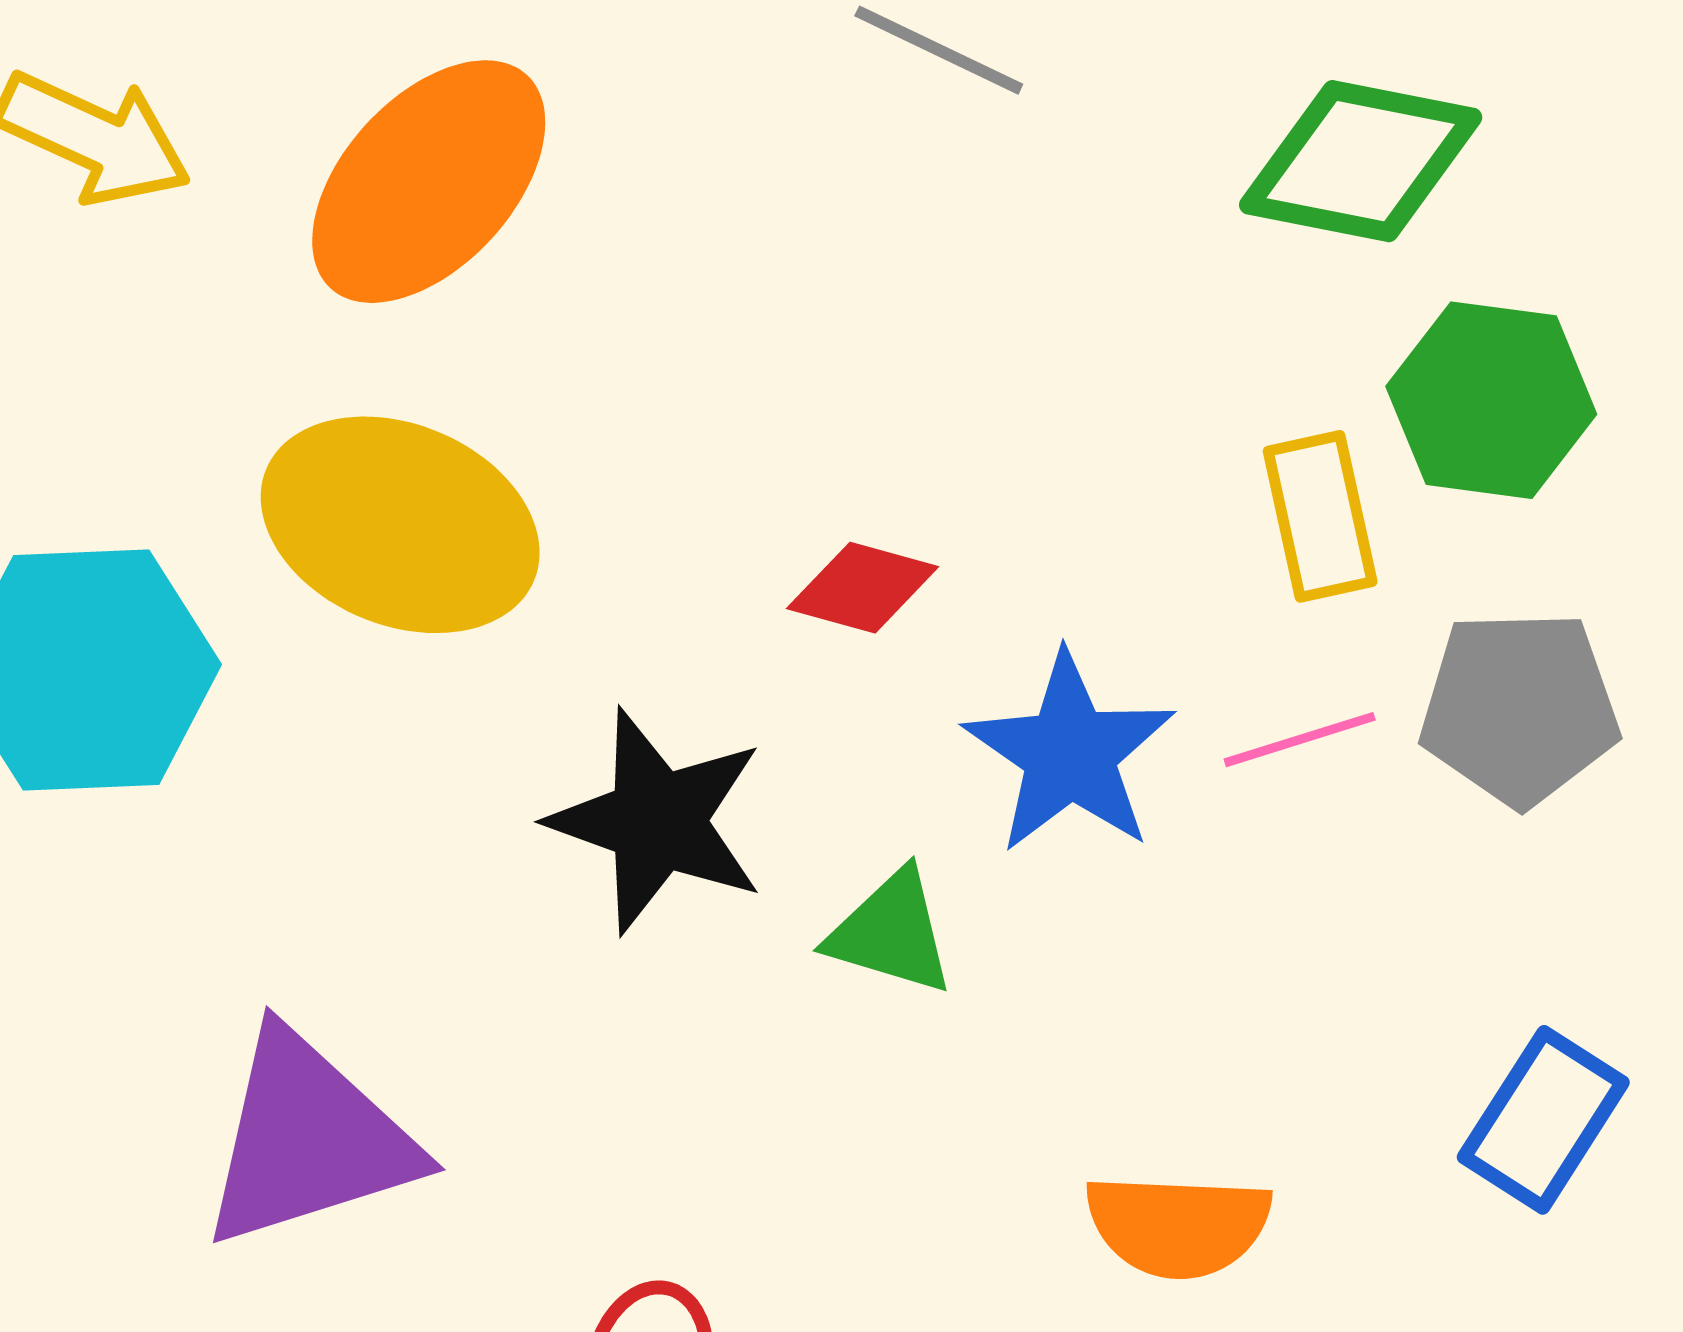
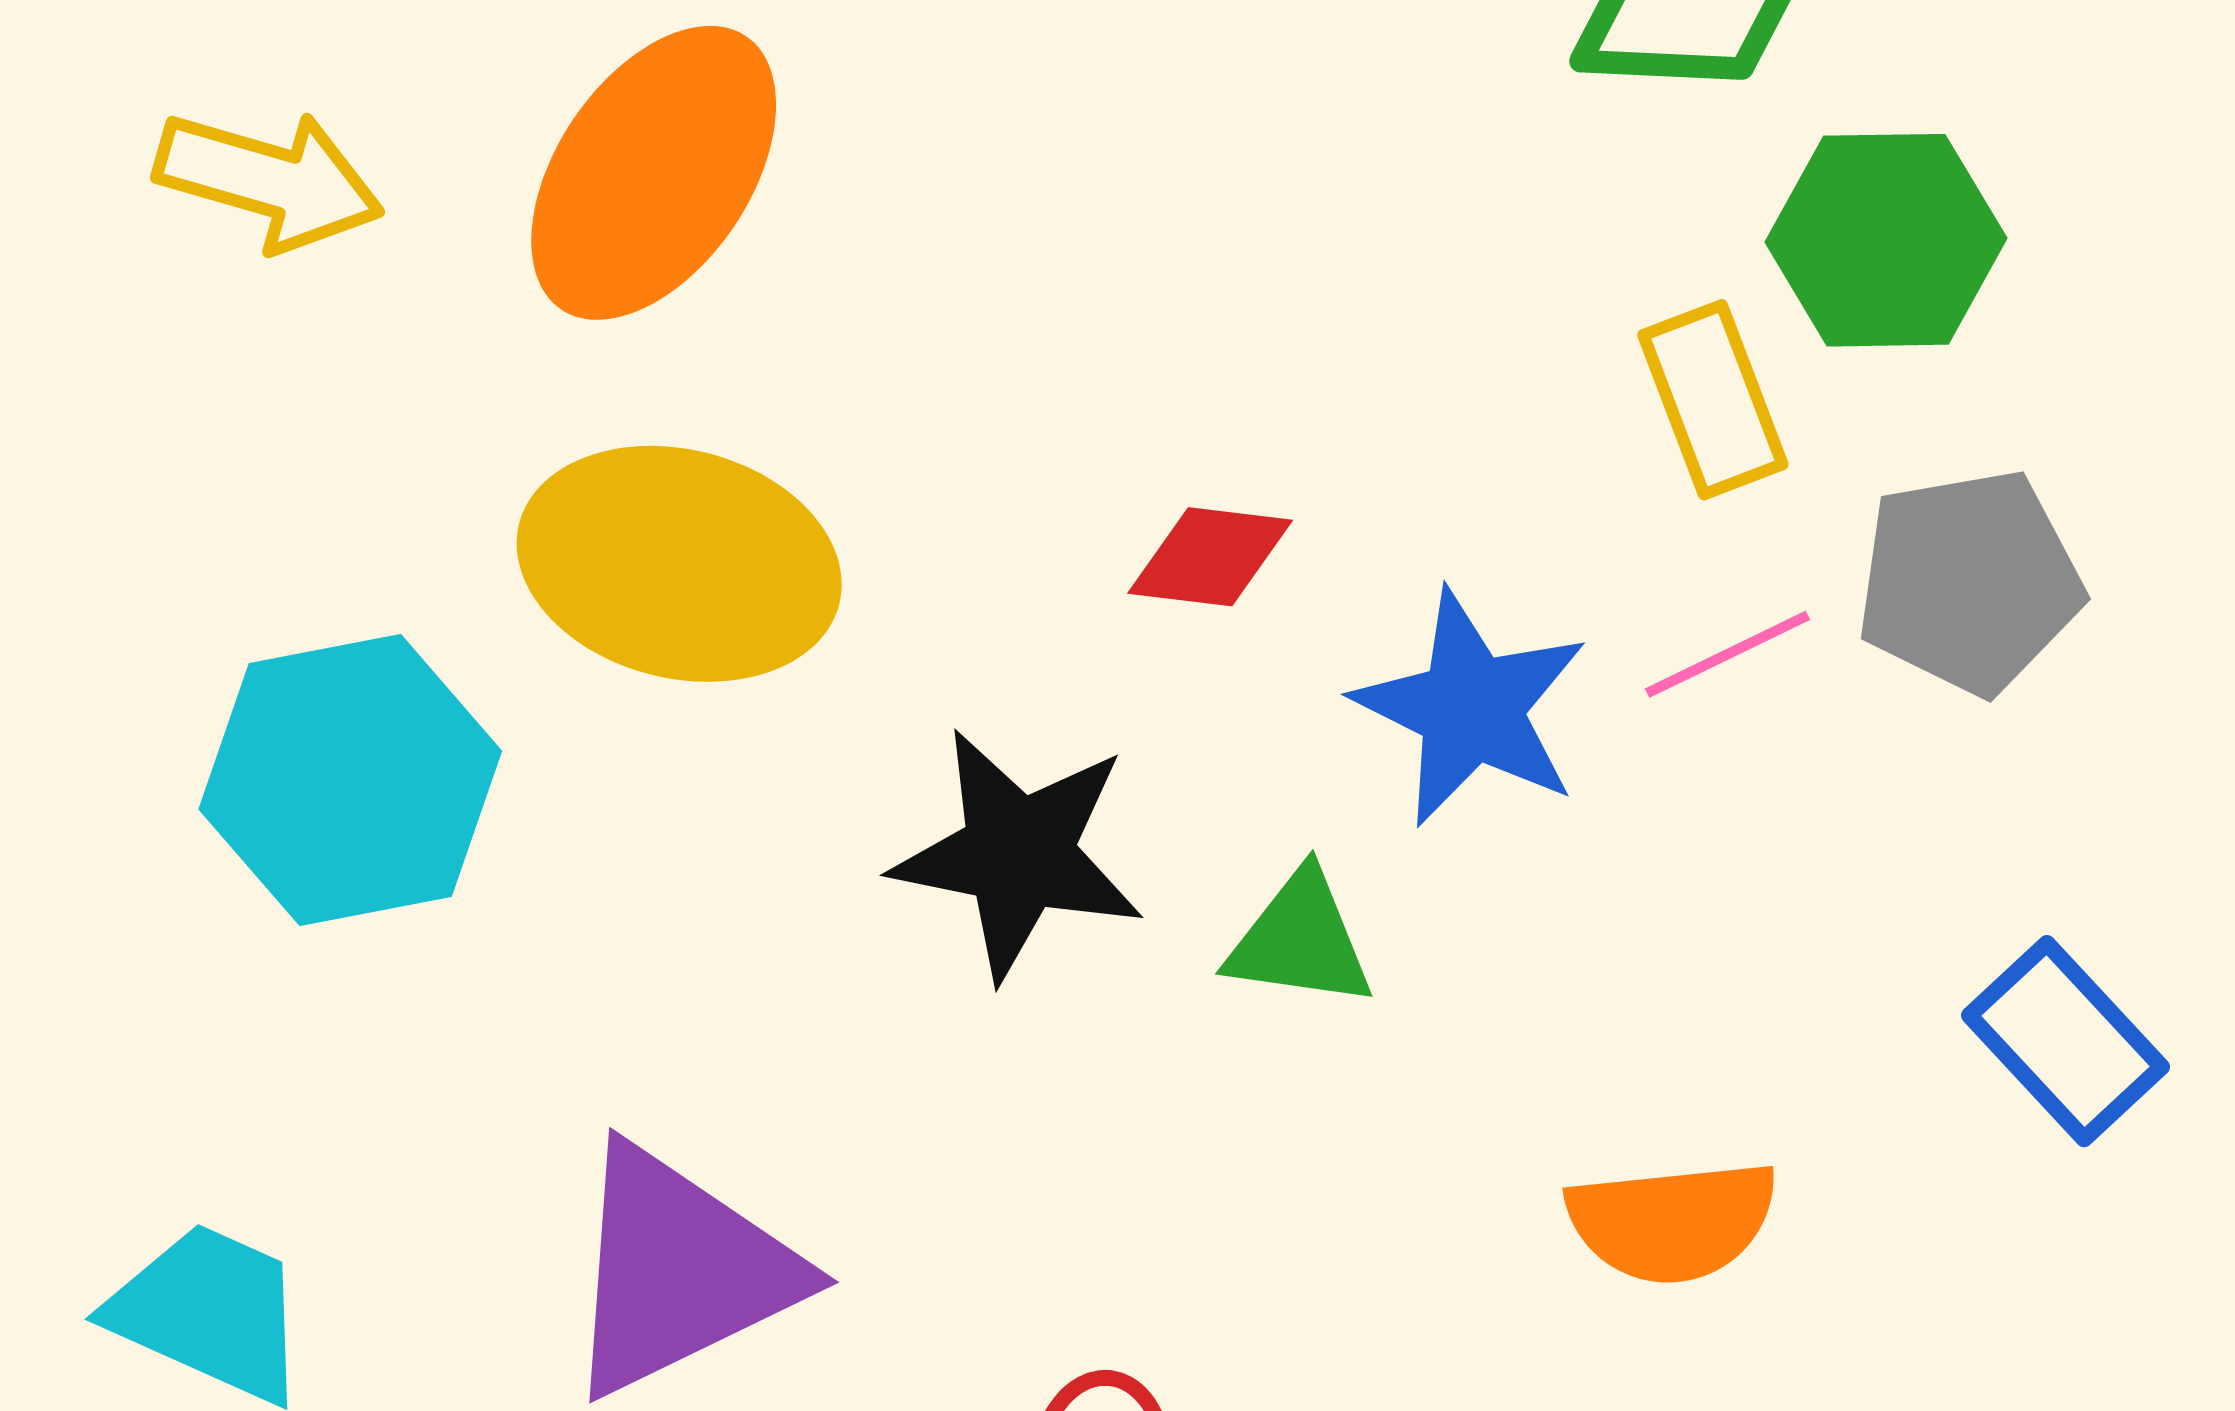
blue rectangle: (1543, 1120) -> (2066, 1041), turned -67

